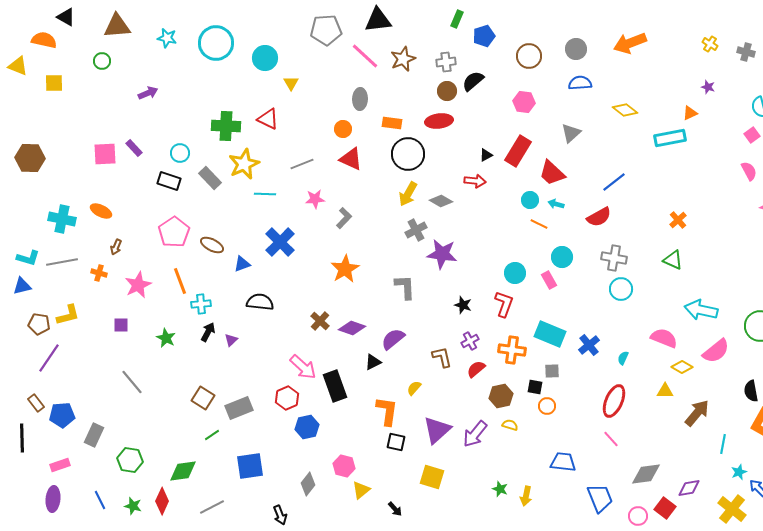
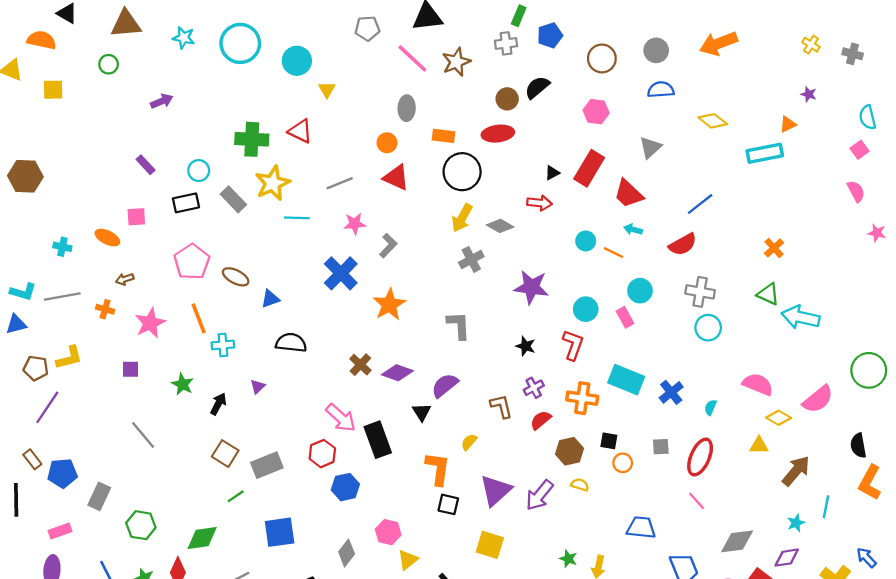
gray pentagon: (326, 30) -> (367, 28), size x0.7
gray cross: (446, 62) -> (506, 43), moved
pink square: (105, 154) -> (136, 217), moved, size x0.7
black rectangle: (169, 181) -> (186, 203), turned -30
cyan circle: (530, 200) -> (586, 241), moved
cyan cross: (62, 219) -> (62, 247), size x0.6
blue cross: (280, 242) -> (341, 273), moved
brown arrow: (116, 247) -> (125, 279), turned 49
purple star: (442, 254) -> (531, 287), moved
cyan arrow: (701, 310) -> (801, 317), moved
black arrow: (208, 332) -> (218, 404), moved
black triangle: (373, 362) -> (422, 412), turned -36
gray square: (552, 371) -> (661, 447), moved
cyan star: (739, 472) -> (796, 523), moved

